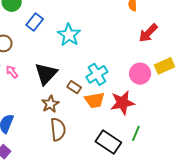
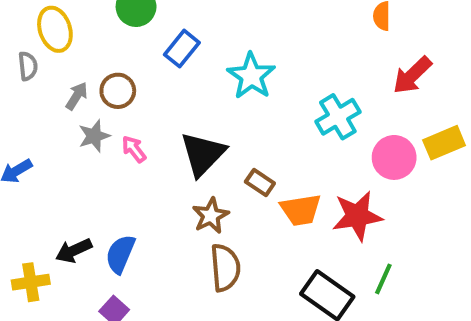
cyan cross: (97, 74) -> (338, 117), moved

